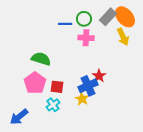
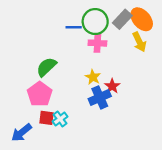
green circle: (84, 19) -> (95, 22), size x1.5
green semicircle: (41, 59) -> (46, 67), turned -60
red square: (57, 87) -> (46, 118), moved
yellow star: (82, 99) -> (93, 77), moved

